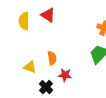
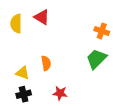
red star: (65, 75) -> (60, 93), moved
black cross: (46, 87) -> (24, 94), moved, turned 32

